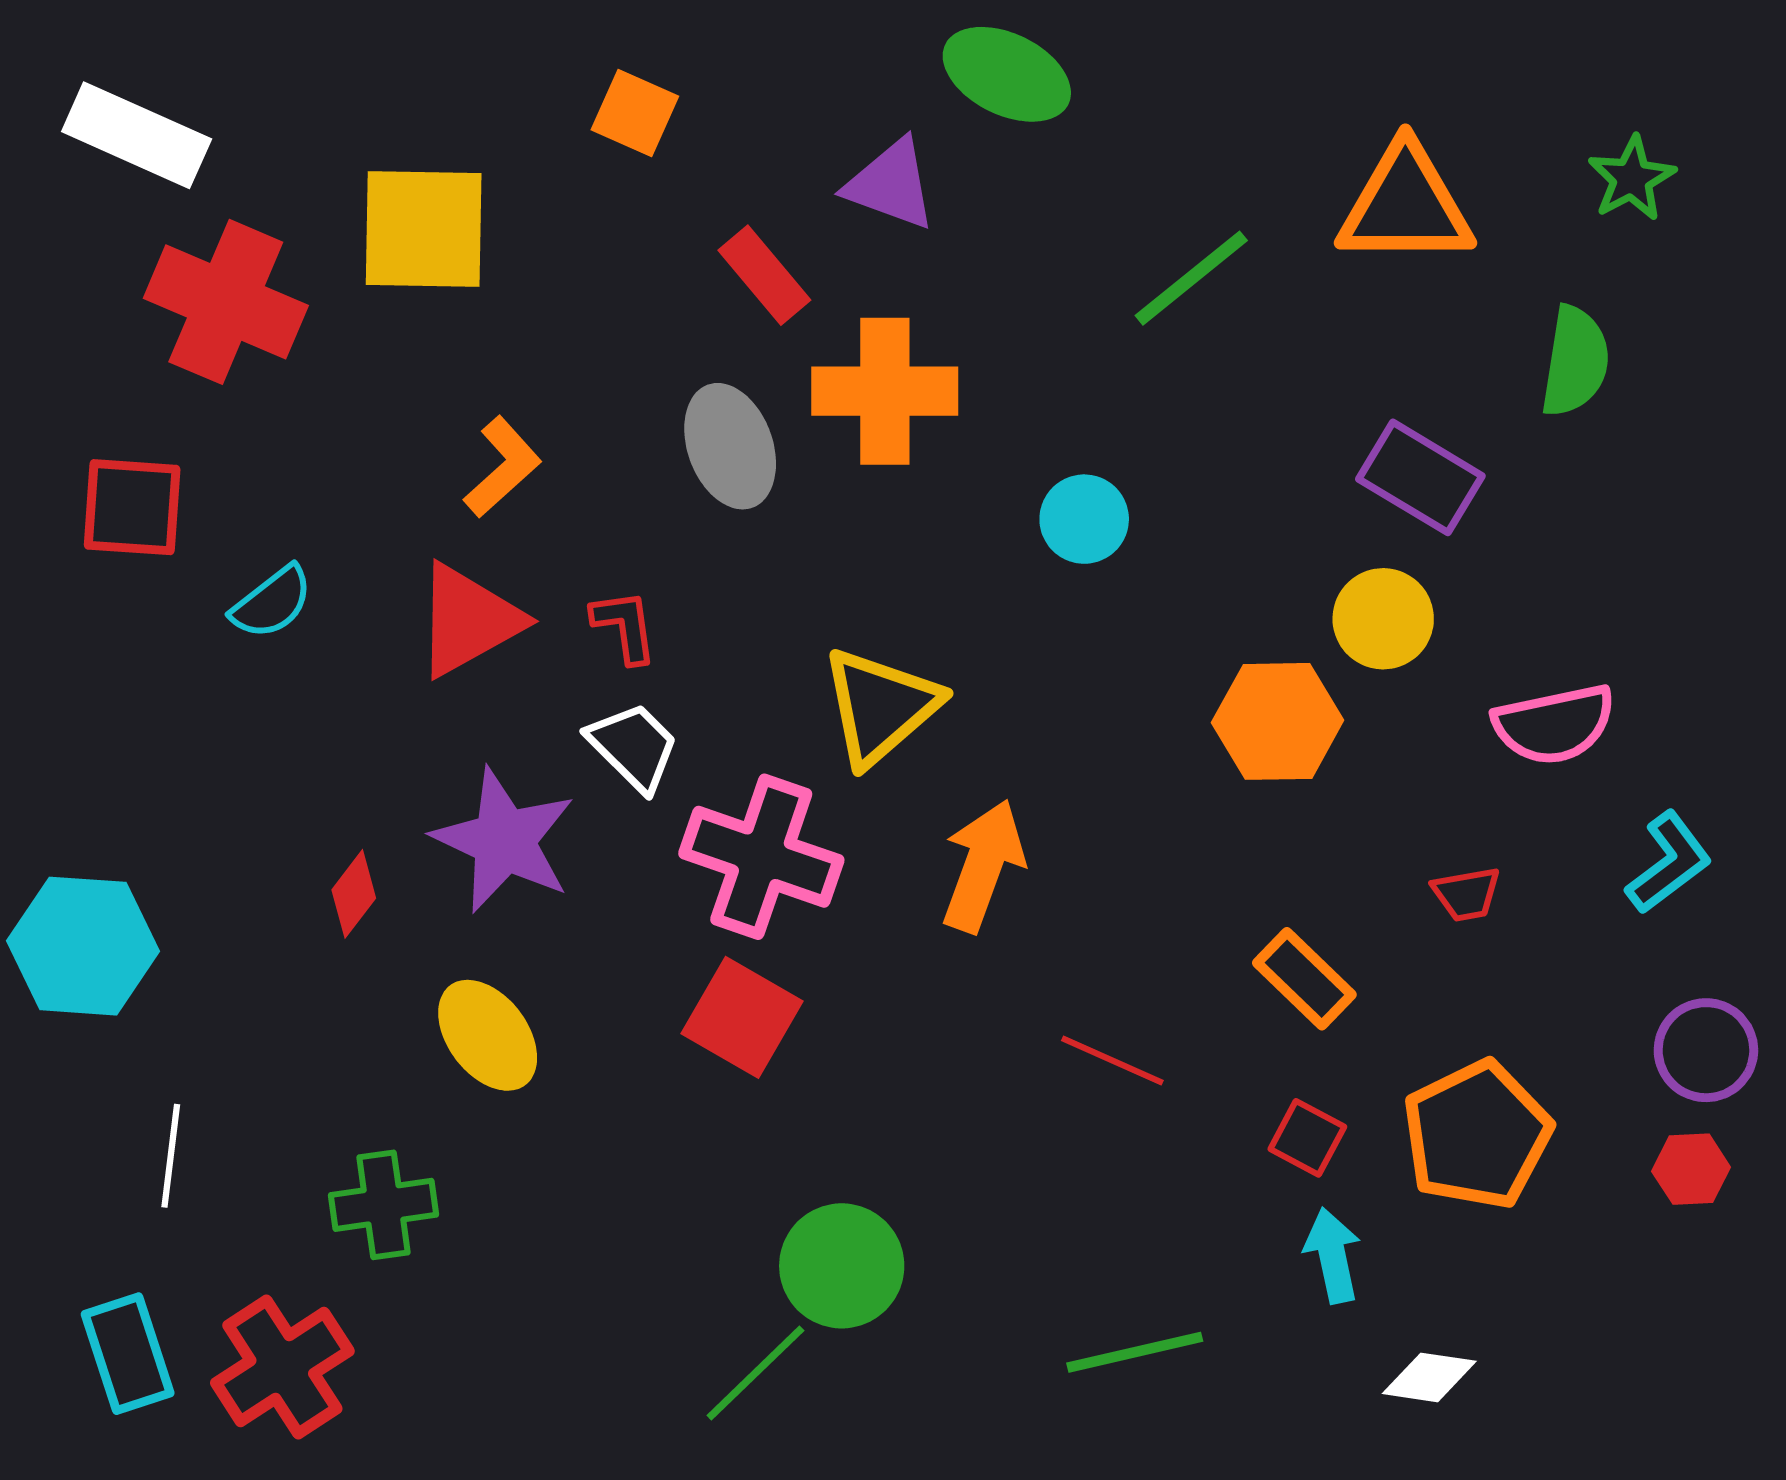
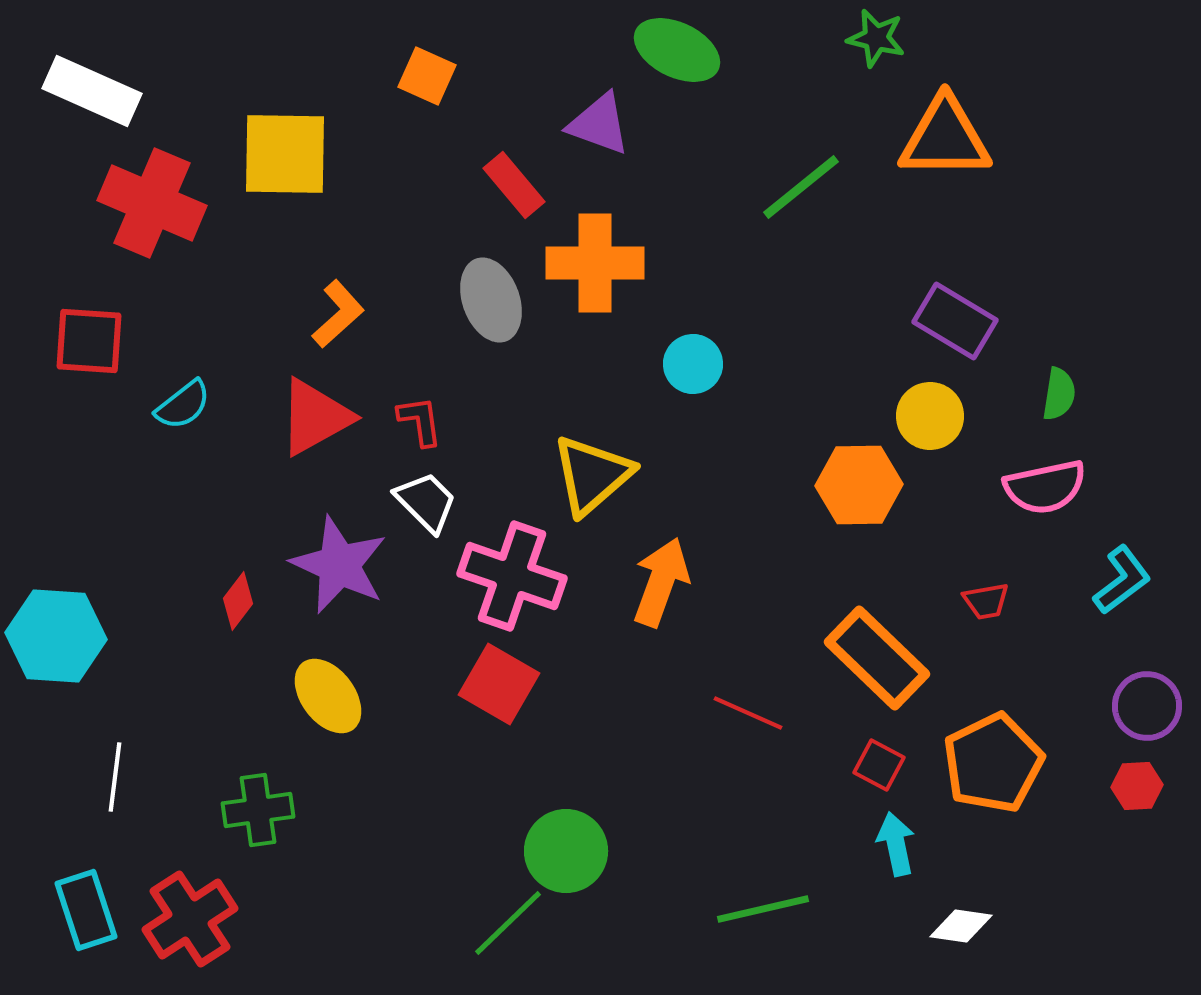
green star: (1632, 178) -> (876, 38), moved, turned -30
green semicircle: (1575, 361) -> (1059, 394), moved, size x0.7
cyan circle: (1084, 519) -> (693, 364), moved
orange rectangle: (1304, 979) -> (877, 658), size x1.5

